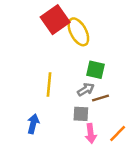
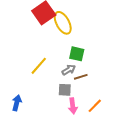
yellow line: (49, 85) -> (39, 66), turned 36
blue arrow: (33, 124) -> (17, 103), moved

